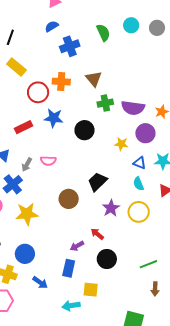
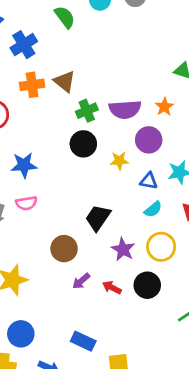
orange cross: (61, 82) -> (32, 85), moved
blue star: (54, 118) -> (24, 165), moved
black circle: (84, 130) -> (83, 144), moved
cyan semicircle: (138, 184) -> (153, 209), turned -96
purple arrow: (77, 246) -> (81, 281), moved
black circle: (107, 259) -> (147, 285), moved
blue rectangle: (69, 268) -> (83, 341), turned -66

